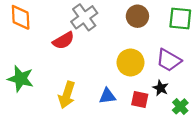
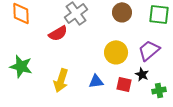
purple trapezoid: (169, 60) -> (149, 50), turned 110
green cross: (180, 106) -> (159, 90), turned 32

